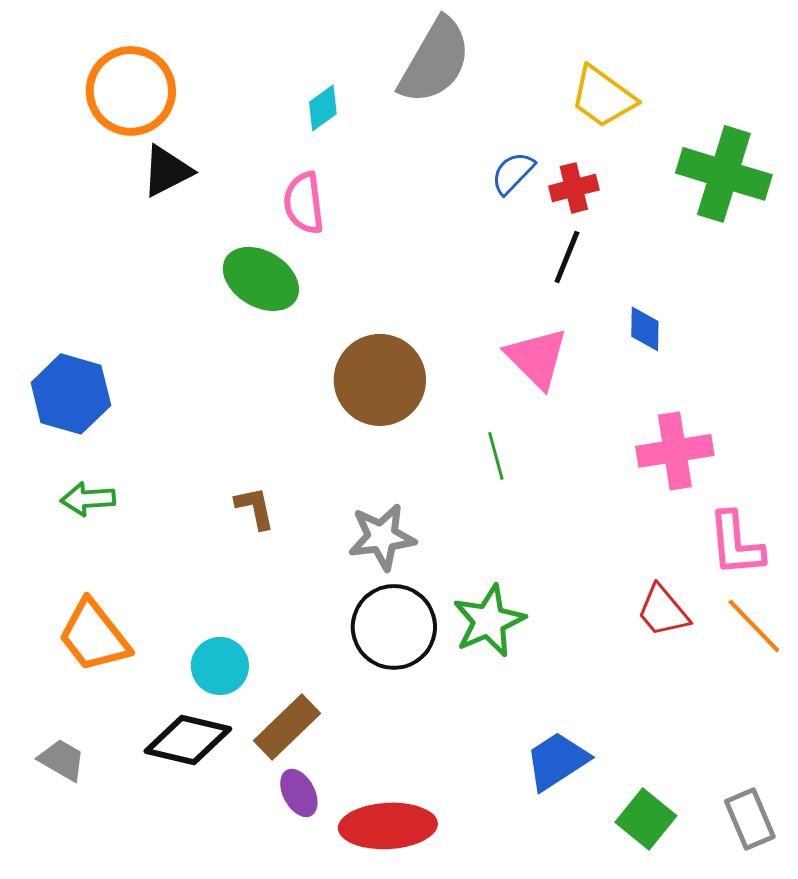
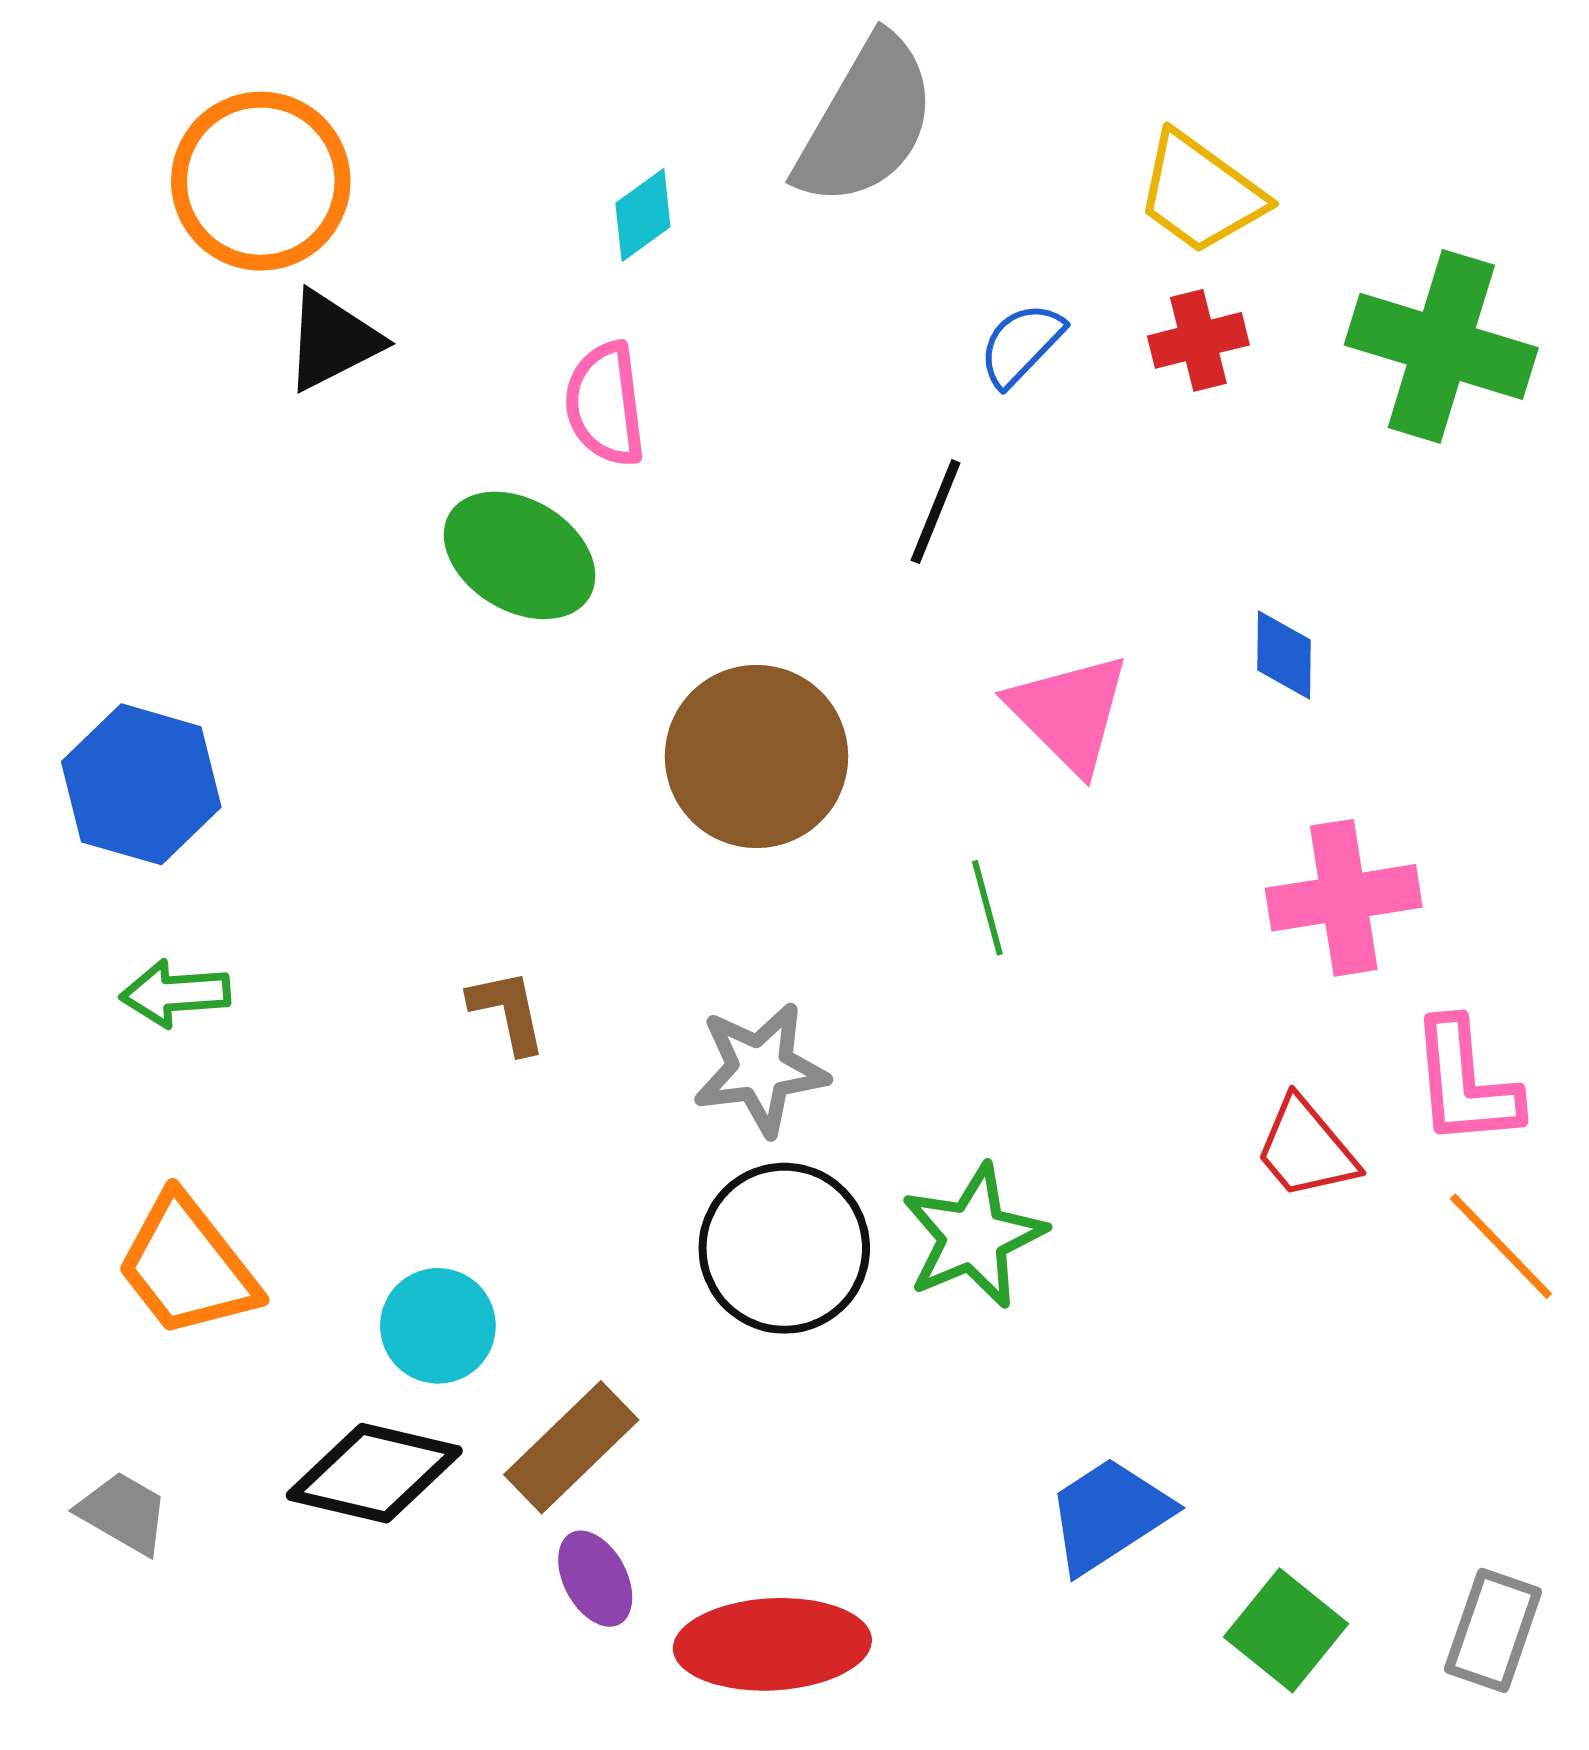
red cross: (574, 188) -> (1198, 340), moved
black line: (567, 257) -> (936, 512), moved
red trapezoid: (663, 611) -> (1306, 1149), moved
gray rectangle: (750, 819) -> (1493, 1630), turned 42

